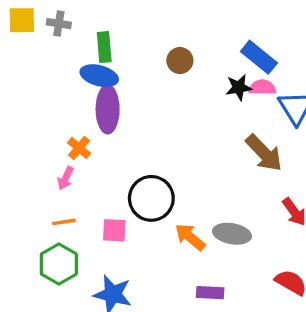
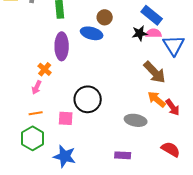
blue ellipse: (99, 76) -> (92, 33), moved
orange arrow: (190, 237) -> (157, 99), moved

